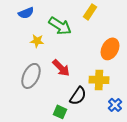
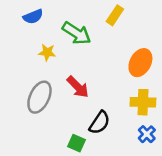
yellow cross: (99, 80) -> (143, 102), moved

